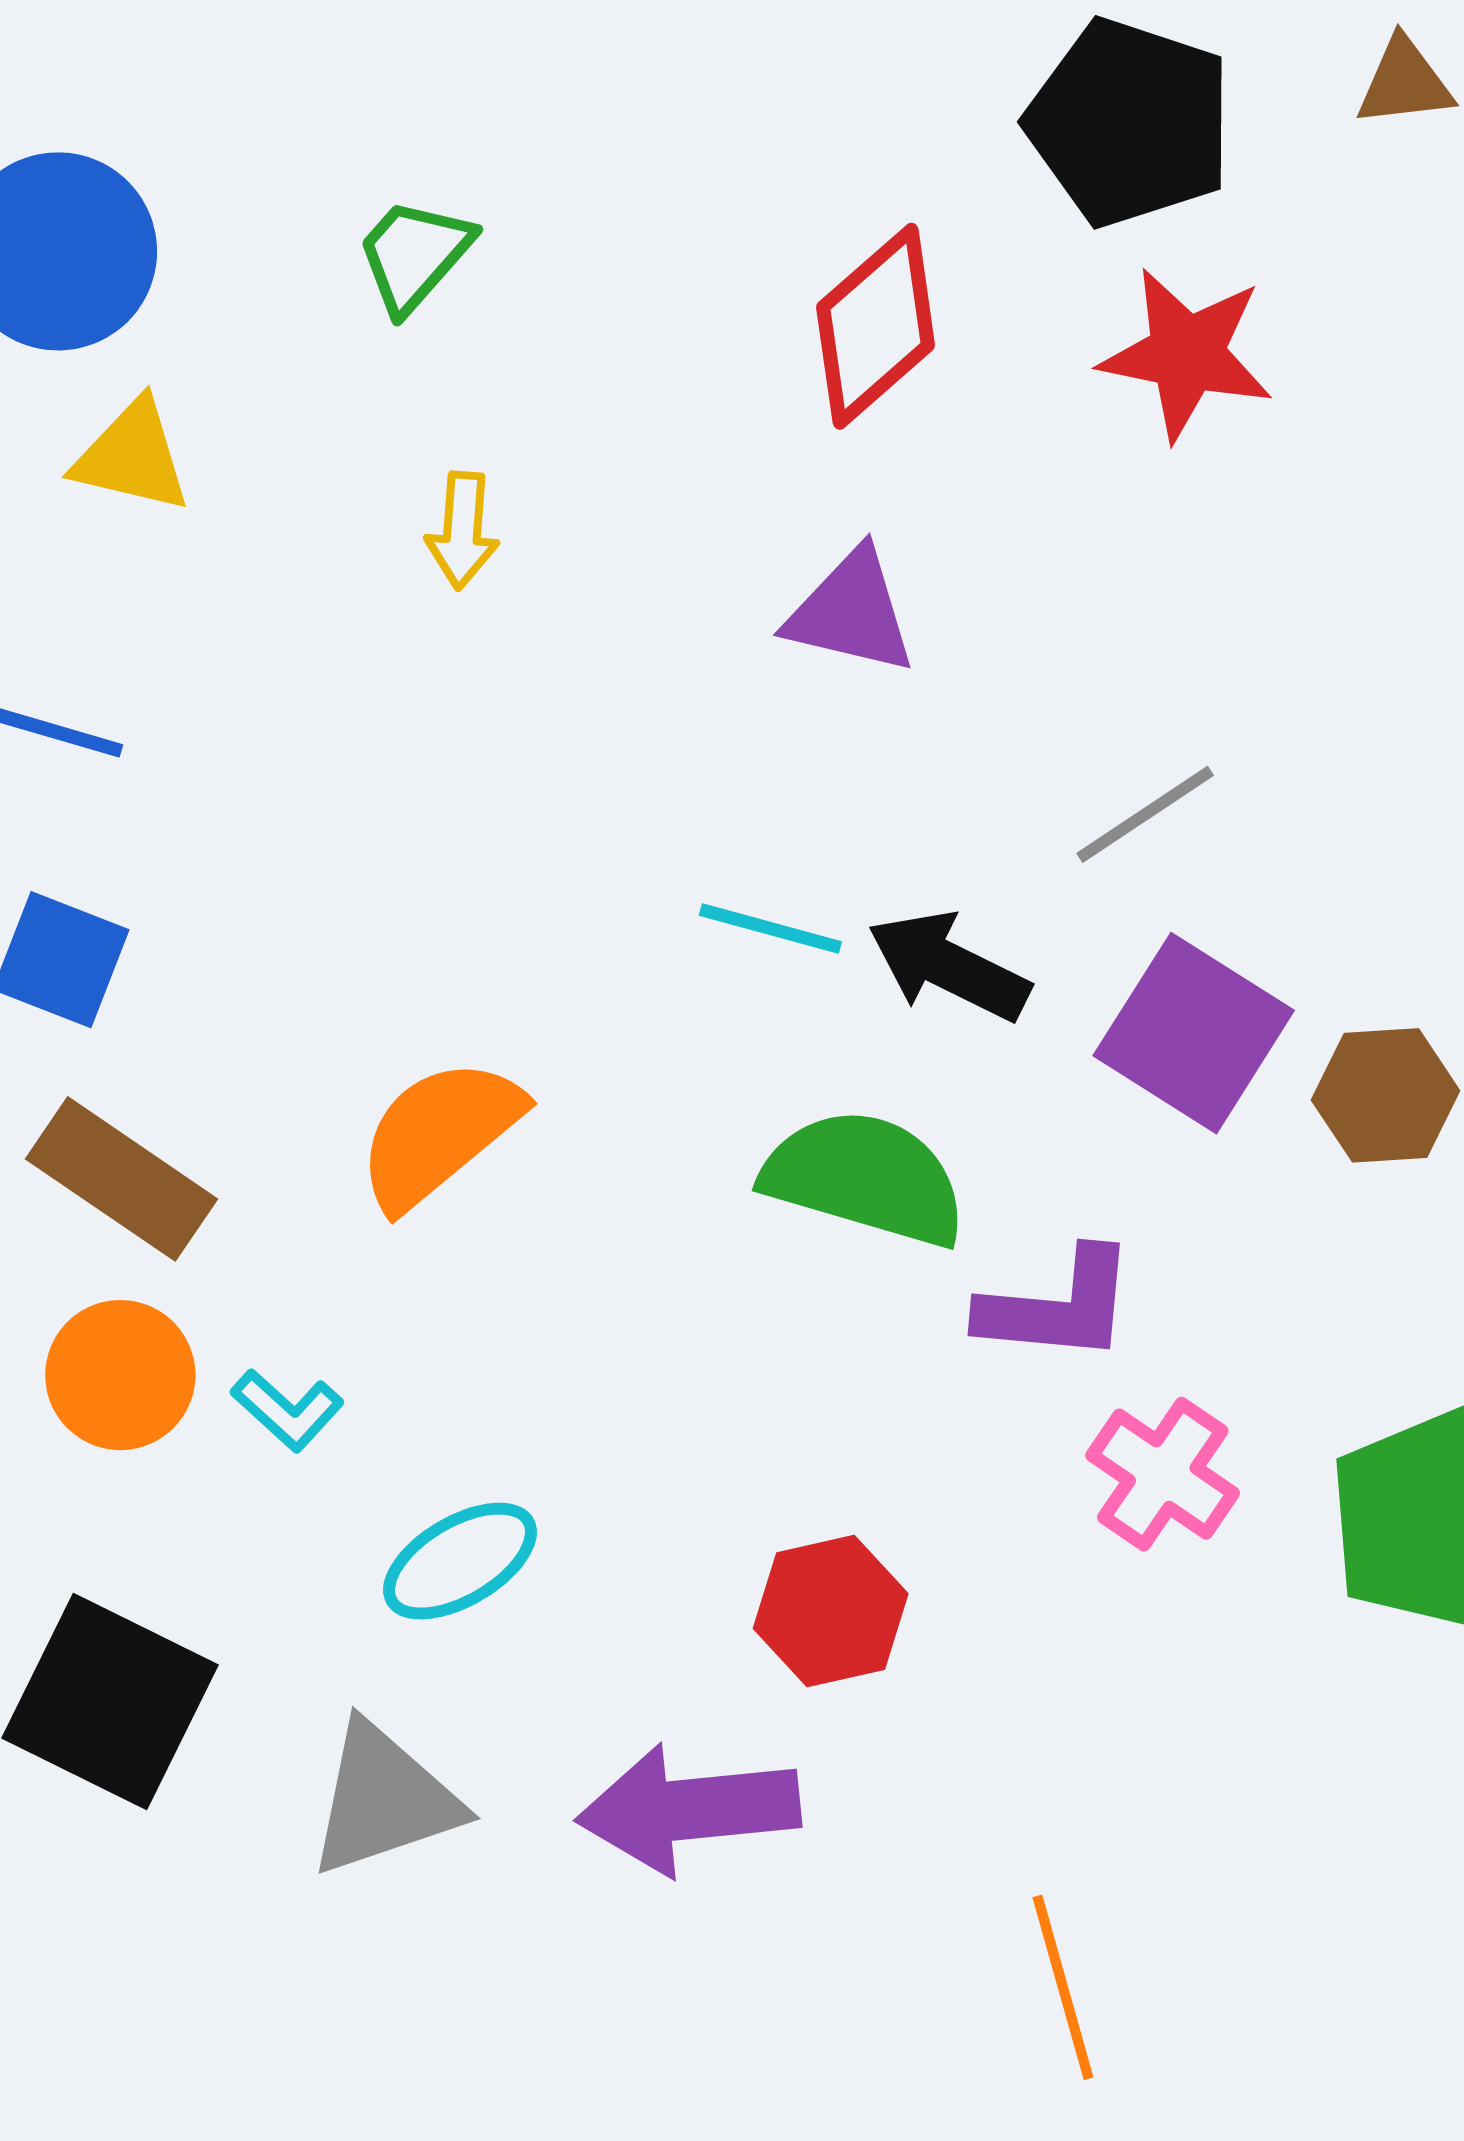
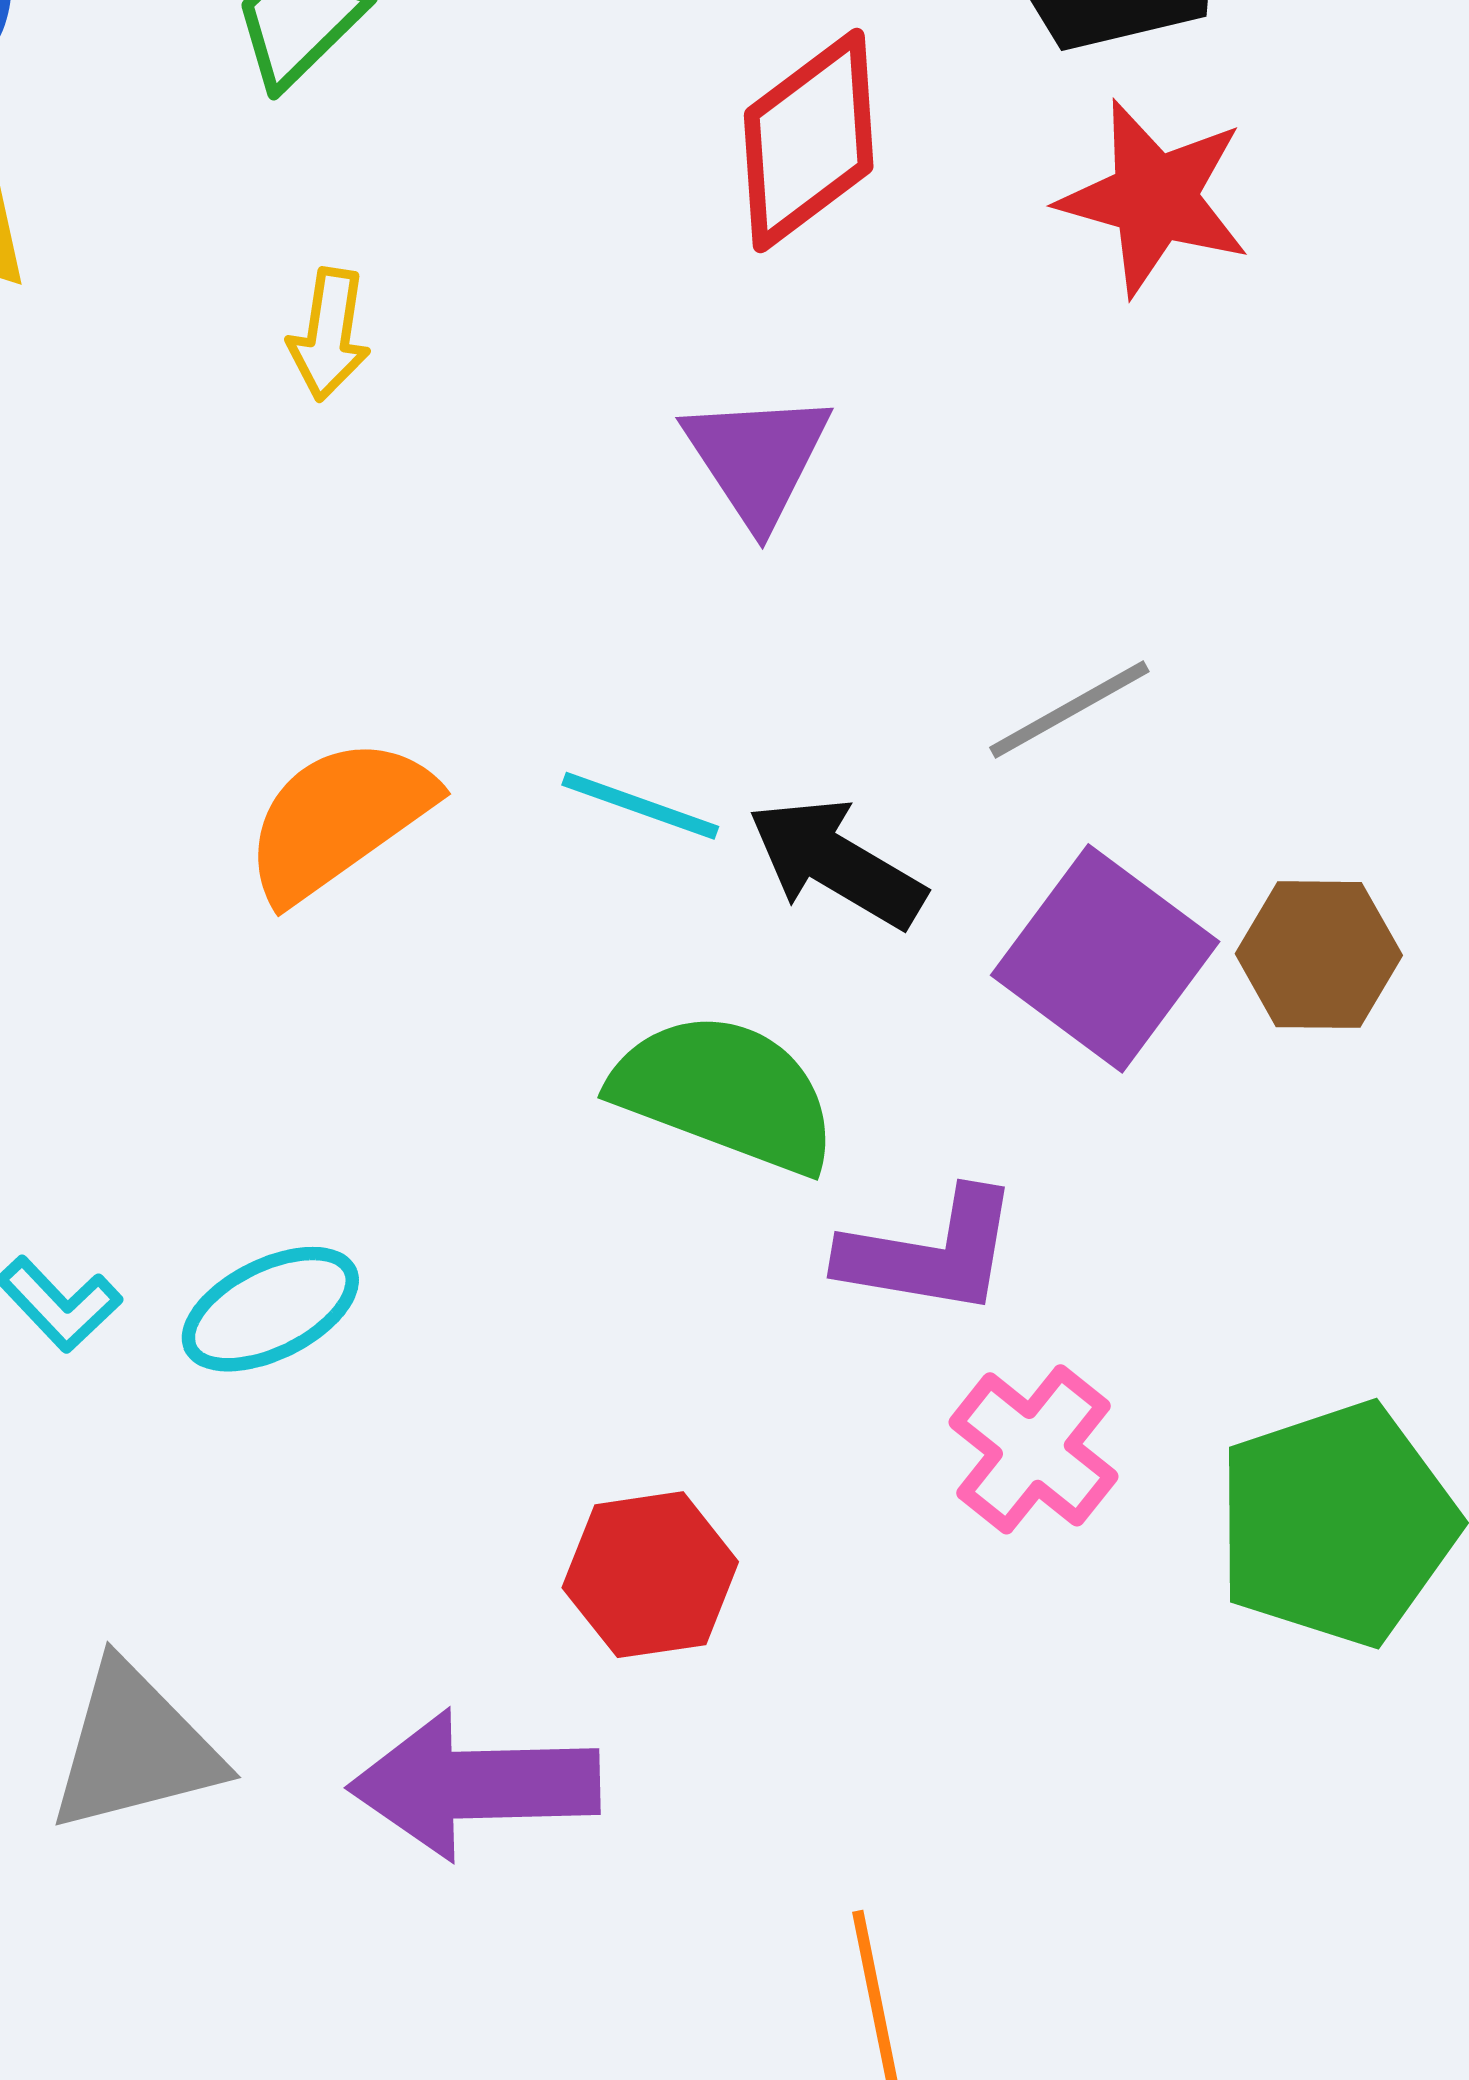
purple triangle: (851, 612) -> (757, 458), turned 39
brown hexagon: (1386, 1095) -> (1319, 955), moved
orange semicircle: (439, 1133) -> (339, 819), moved
cyan ellipse: (460, 1561) -> (270, 1309), moved

